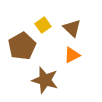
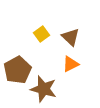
brown pentagon: (22, 46) -> (18, 70), moved

